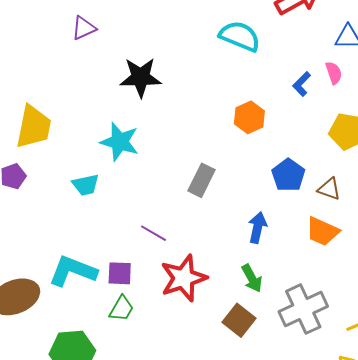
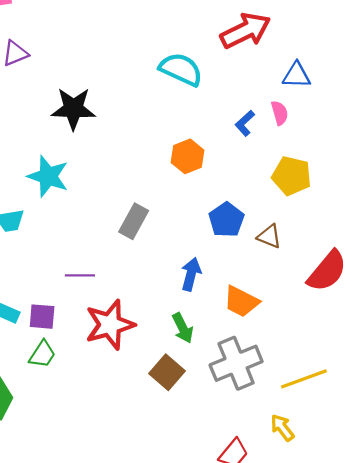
orange trapezoid: (322, 231) -> (241, 301), moved
purple line: (153, 233) -> (80, 275), turned -32

